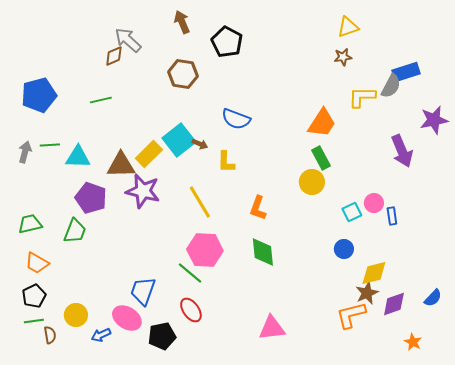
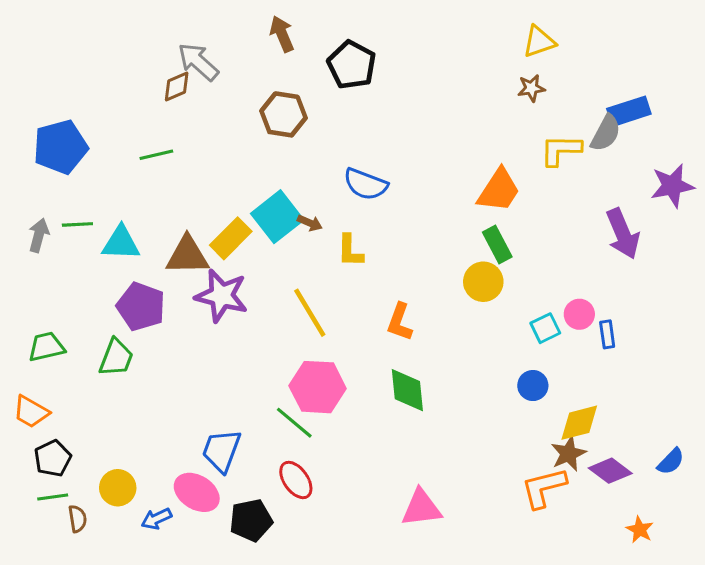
orange trapezoid: (37, 263) -> (31, 412), moved
purple diamond: (394, 304) -> (610, 471), turned 56

